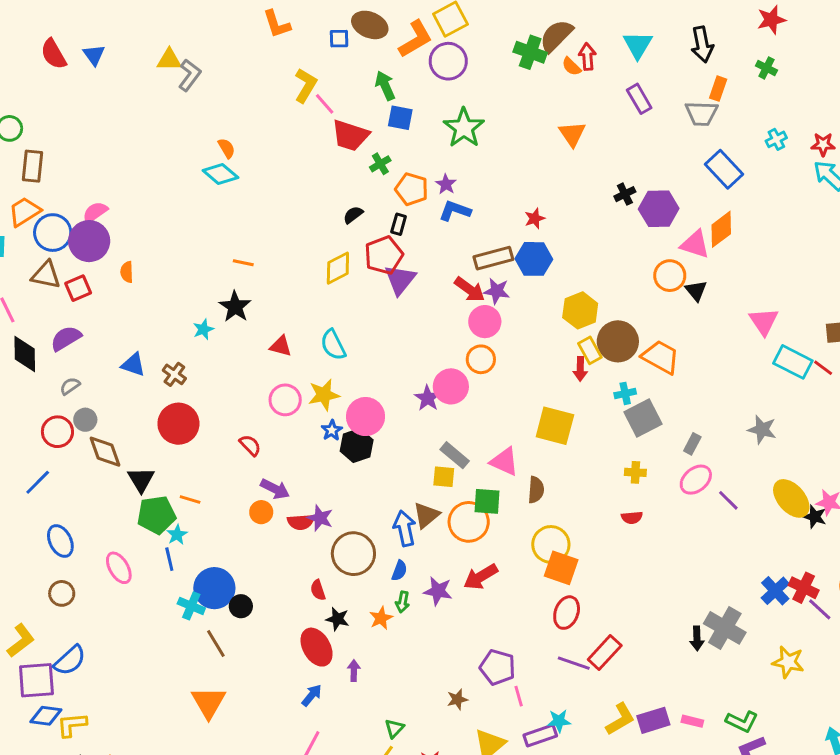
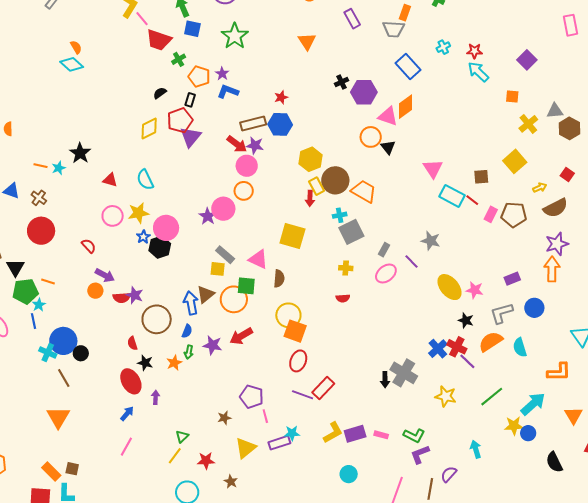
orange line: (243, 263) -> (41, 166), moved
purple line: (728, 500) -> (411, 261), moved
black star: (815, 517) -> (466, 320), moved

